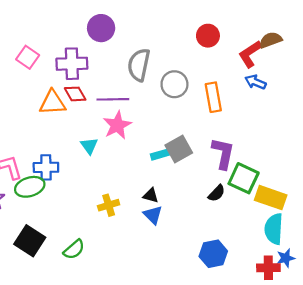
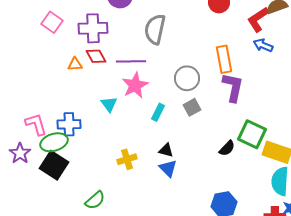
gray circle: (174, 84) -> (187, 78), moved
orange triangle: (52, 103) -> (75, 64), size x0.6
gray square: (179, 149) -> (192, 107), size x0.7
purple L-shape: (223, 153) -> (233, 87), moved
cyan rectangle: (160, 154) -> (158, 112), moved, turned -48
black square: (30, 241) -> (54, 165), moved

